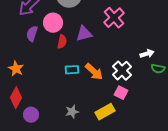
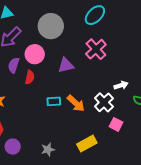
red semicircle: (62, 42) -> (30, 77), moved
white arrow: (147, 54) -> (121, 85), moved
pink square: (121, 93) -> (116, 124), moved
gray star: (72, 112) -> (48, 150), moved

